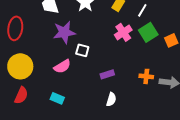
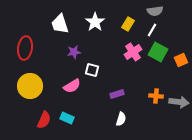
purple star: (64, 32) -> (74, 52), size x0.6
green square: (148, 32) -> (158, 52), turned -30
red semicircle: (21, 95) -> (44, 120), moved

